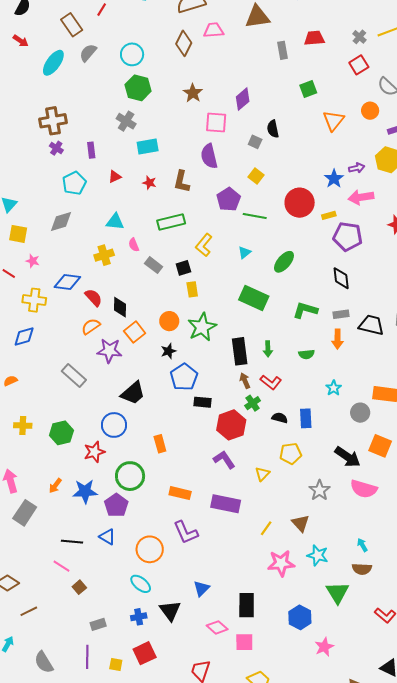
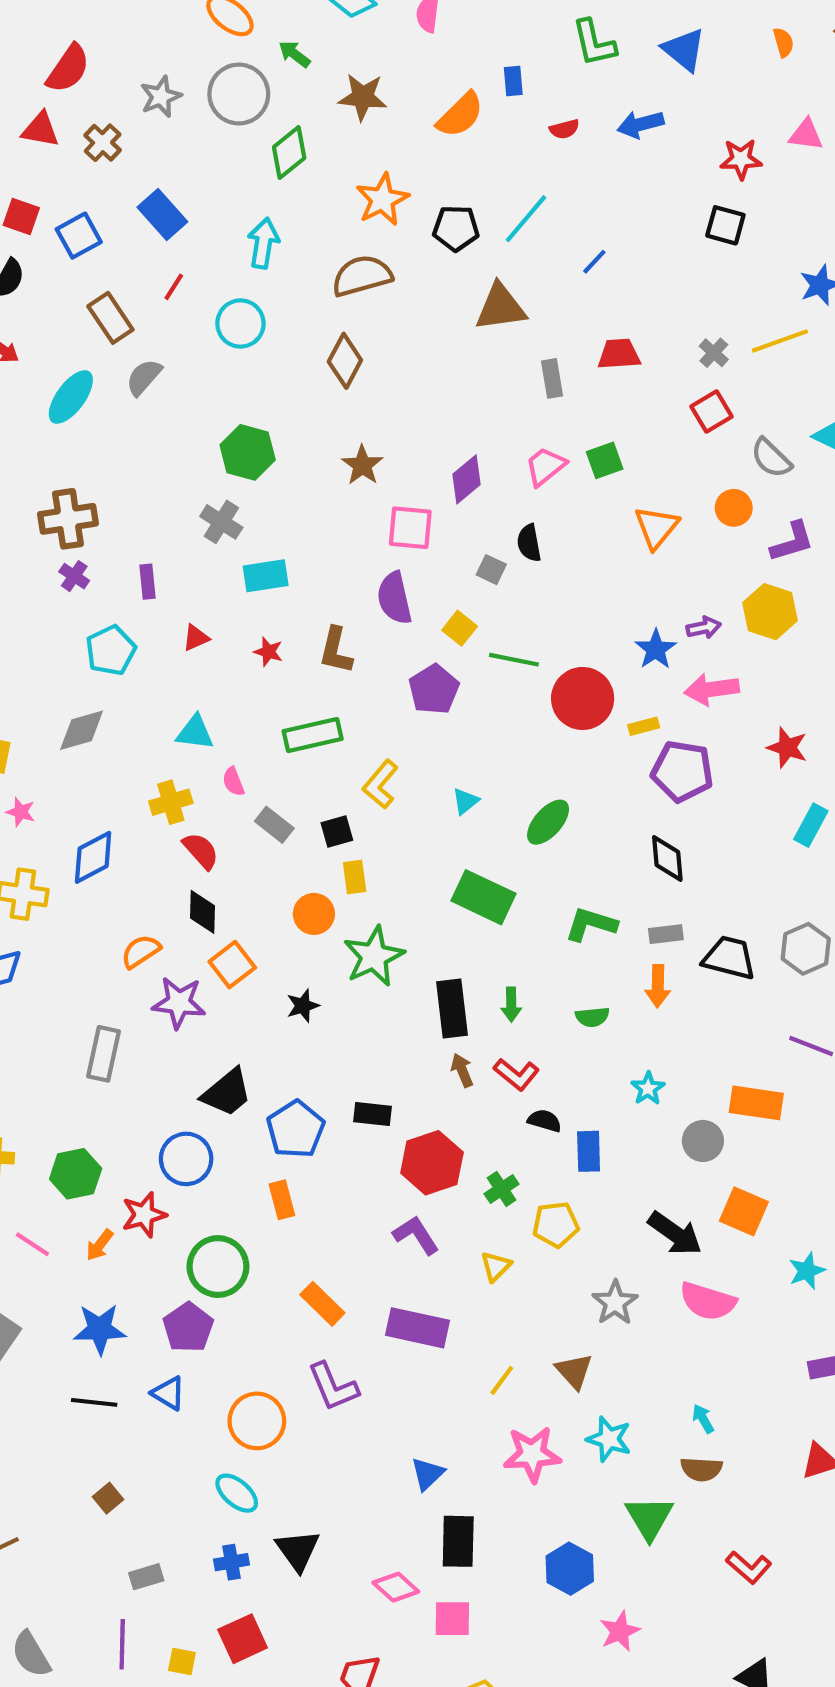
pink trapezoid: (214, 30) -> (545, 466), moved, turned -35
cyan circle: (132, 54) -> (240, 323), moved
yellow square: (256, 176) -> (460, 628), moved
green line: (255, 216) -> (514, 660), moved
blue diamond: (67, 282) -> (93, 857), turned -36
red semicircle: (94, 298) -> (201, 851), moved
orange circle: (169, 321) -> (314, 914), moved
gray rectangle: (74, 376) -> (104, 1054), turned 60
blue pentagon: (184, 377) -> (296, 1129), moved
green cross: (253, 403) -> (502, 1189), moved
black semicircle: (280, 418) -> (545, 1121), moved
orange arrow: (55, 486) -> (100, 1245), moved
blue star: (85, 491) -> (100, 1329), moved
orange rectangle: (180, 493) -> (322, 1304), turned 30
pink line: (62, 566) -> (32, 1244), moved
blue triangle: (201, 588) -> (428, 1474), moved

